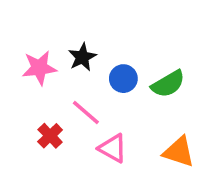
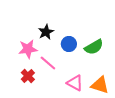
pink star: (39, 68) -> (28, 49), moved
pink triangle: (113, 148) -> (75, 83), moved

